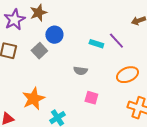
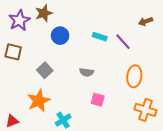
cyan rectangle: (96, 44) -> (100, 37), moved
gray square: (39, 51) -> (45, 70), moved
orange ellipse: (127, 75) -> (134, 76), turned -60

